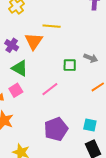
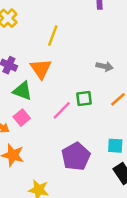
yellow line: (52, 26) -> (53, 36), turned -66
orange triangle: (34, 41) -> (41, 69), moved
green square: (70, 65) -> (84, 98), moved

